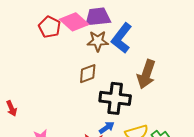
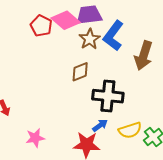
brown star: (98, 41) -> (90, 39), turned -30
brown arrow: (146, 74) -> (143, 56), moved

